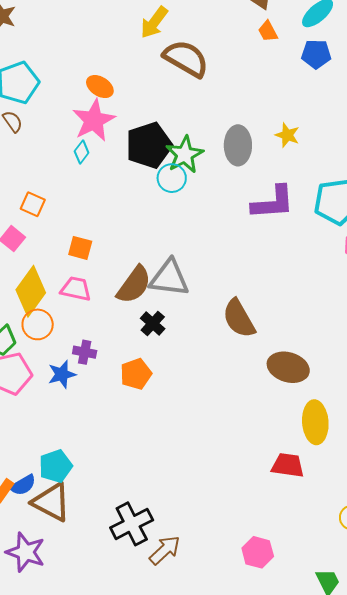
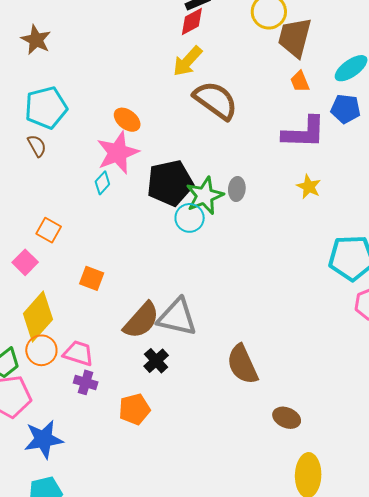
gray ellipse: (238, 145) -> (237, 189), moved, size x0.6
purple L-shape: (273, 203) -> (304, 132), moved
pink trapezoid: (76, 289) -> (78, 353), moved
brown ellipse: (288, 367) -> (287, 418), size x0.7
blue star: (62, 374) -> (44, 439), moved, size x1.4

